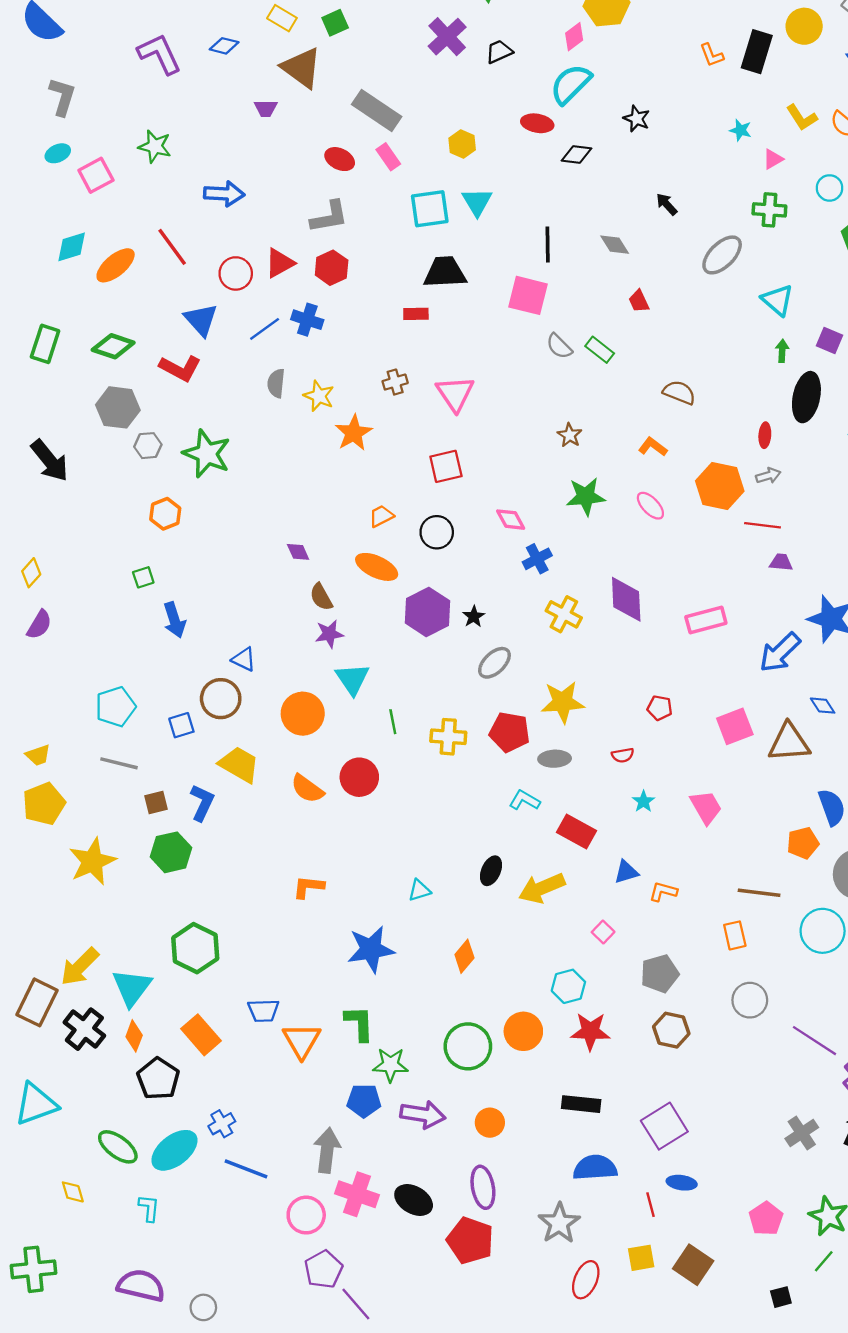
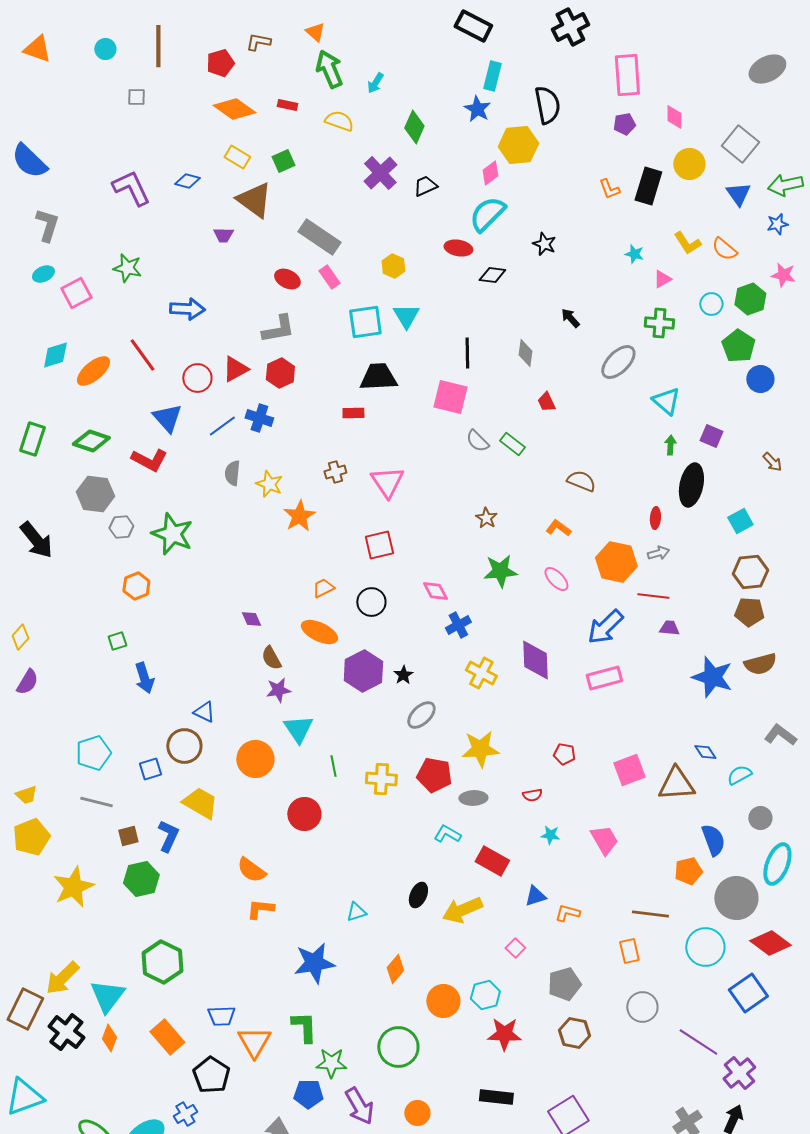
gray diamond: (615, 245) -> (525, 353), turned 40
blue arrow: (780, 652) -> (605, 627), moved
orange semicircle: (307, 789) -> (251, 870), moved
cyan star: (644, 801) -> (550, 835), turned -30
orange circle: (523, 1031) -> (443, 1001), moved
black pentagon: (158, 1079) -> (211, 1075), moved
purple arrow: (423, 1115) -> (359, 1106), turned 51

